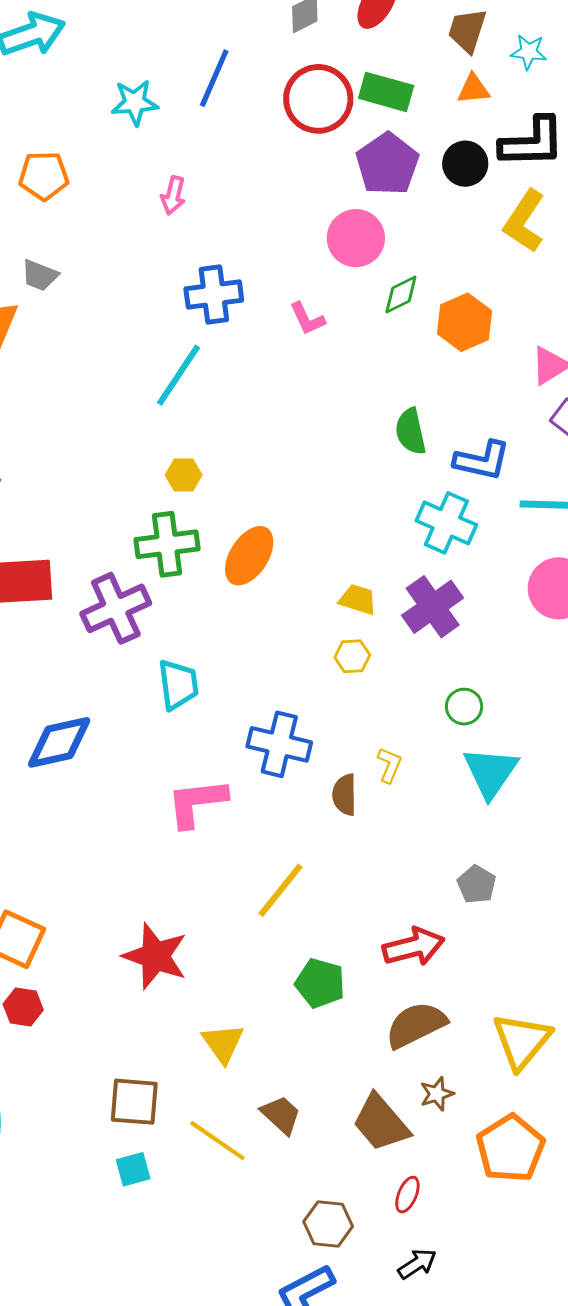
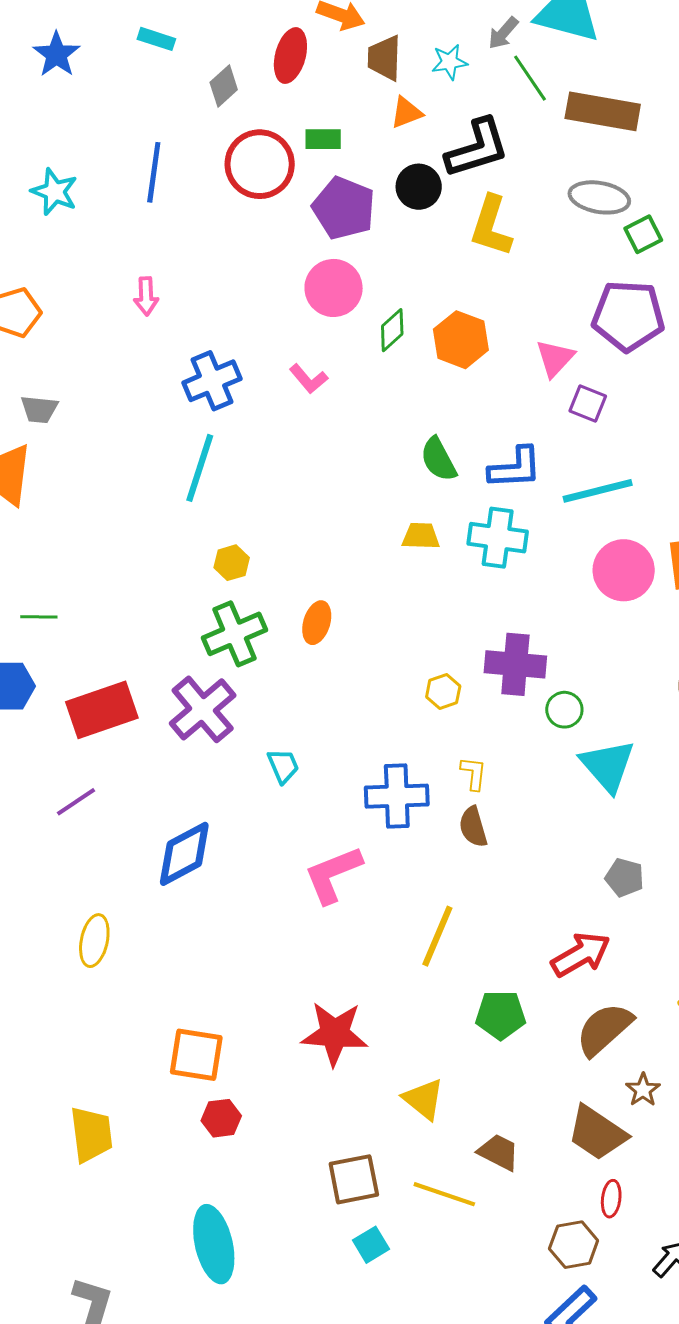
green rectangle: (386, 92) -> (323, 139), size x0.7
cyan star: (135, 102) -> (54, 192), moved, turned -30
orange ellipse: (249, 556) -> (317, 623), size x0.7
yellow trapezoid: (358, 599) -> (421, 536), moved
purple cross: (433, 607) -> (515, 664), moved, turned -34
cyan trapezoid: (178, 685) -> (283, 766), size x0.7
yellow L-shape: (389, 765) -> (474, 773), moved
red ellipse: (407, 1195) -> (611, 1199), moved

